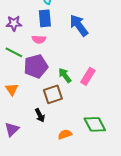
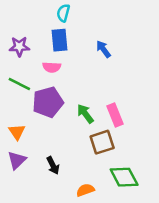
blue arrow: (79, 25) -> (103, 49), size x0.6
pink rectangle: (88, 76) -> (115, 115), turned -54
brown square: (53, 94) -> (102, 142), moved
purple triangle: (12, 129) -> (17, 160), moved

